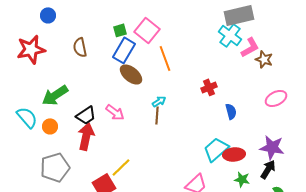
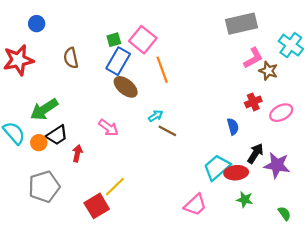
cyan cross: (230, 35) -> (291, 45), moved
red cross: (209, 87) -> (253, 102), moved
black trapezoid: (86, 115) -> (57, 135), moved
brown line: (157, 115) -> (167, 131), moved, turned -66
red arrow: (86, 136) -> (77, 153), size x0.6
black arrow: (268, 169) -> (255, 153), moved

